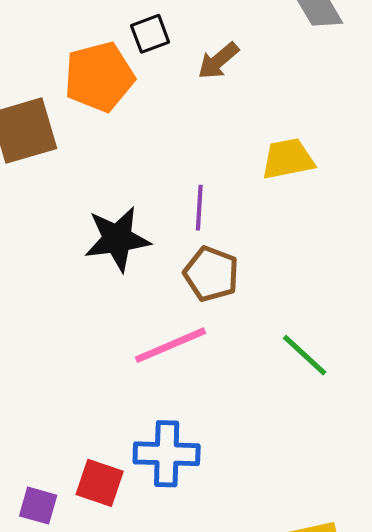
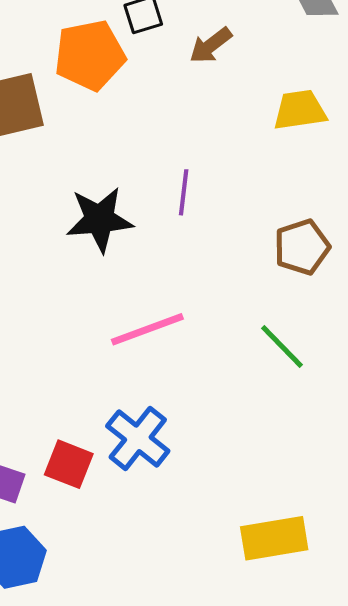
yellow trapezoid: (288, 159) -> (300, 110), moved
brown pentagon: (211, 274) -> (302, 247), moved, turned 30
blue cross: (167, 454) -> (138, 438), turned 34

